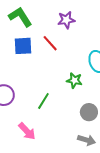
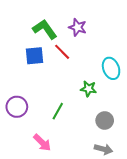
green L-shape: (20, 17) -> (45, 29), moved
purple star: (66, 20) -> (78, 27), turned 30

